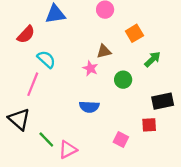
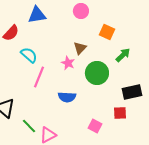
orange square: (134, 33) -> (107, 32), turned -35
brown triangle: (104, 51) -> (80, 48), turned -32
green circle: (123, 80) -> (97, 73), size x1.5
pink line: (33, 84) -> (39, 77), moved

